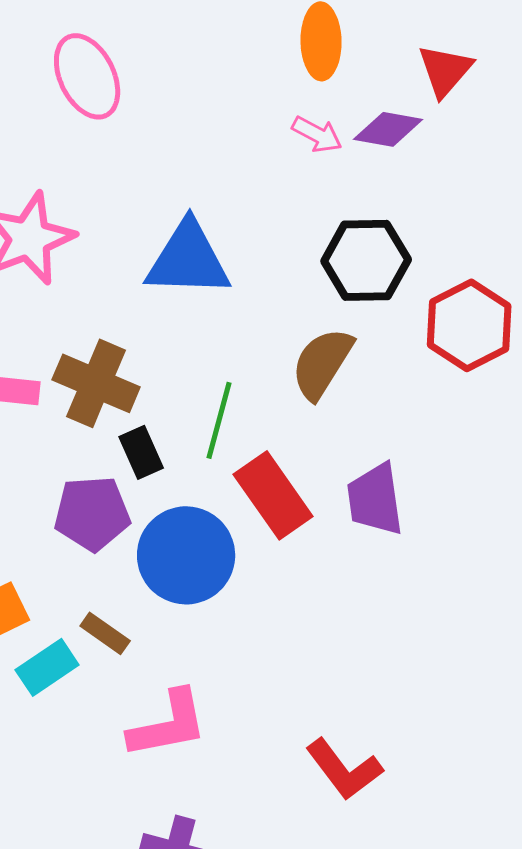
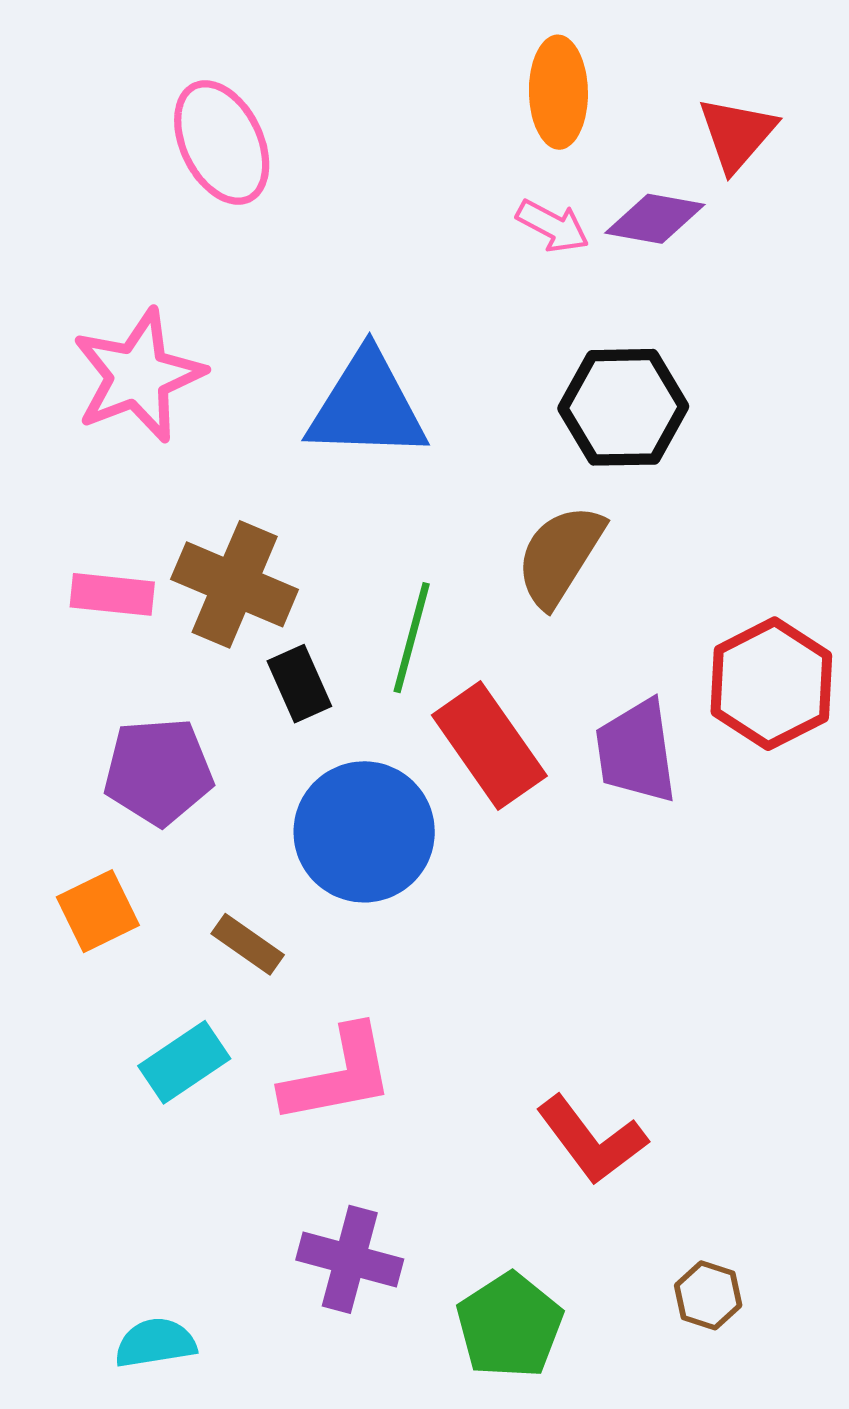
red hexagon: (469, 325) -> (771, 684), moved
purple pentagon: (92, 513) -> (158, 771), moved
cyan rectangle: (47, 667) -> (184, 1062), moved

